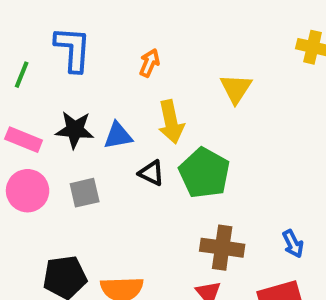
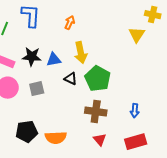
yellow triangle: (236, 88) -> (137, 35), moved
blue arrow: (293, 244) -> (135, 111), moved, turned 32
brown cross: (222, 248) -> (96, 112), moved

